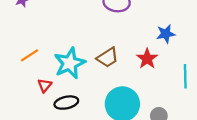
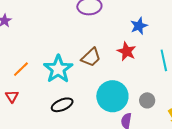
red triangle: (45, 85) -> (12, 96), moved

